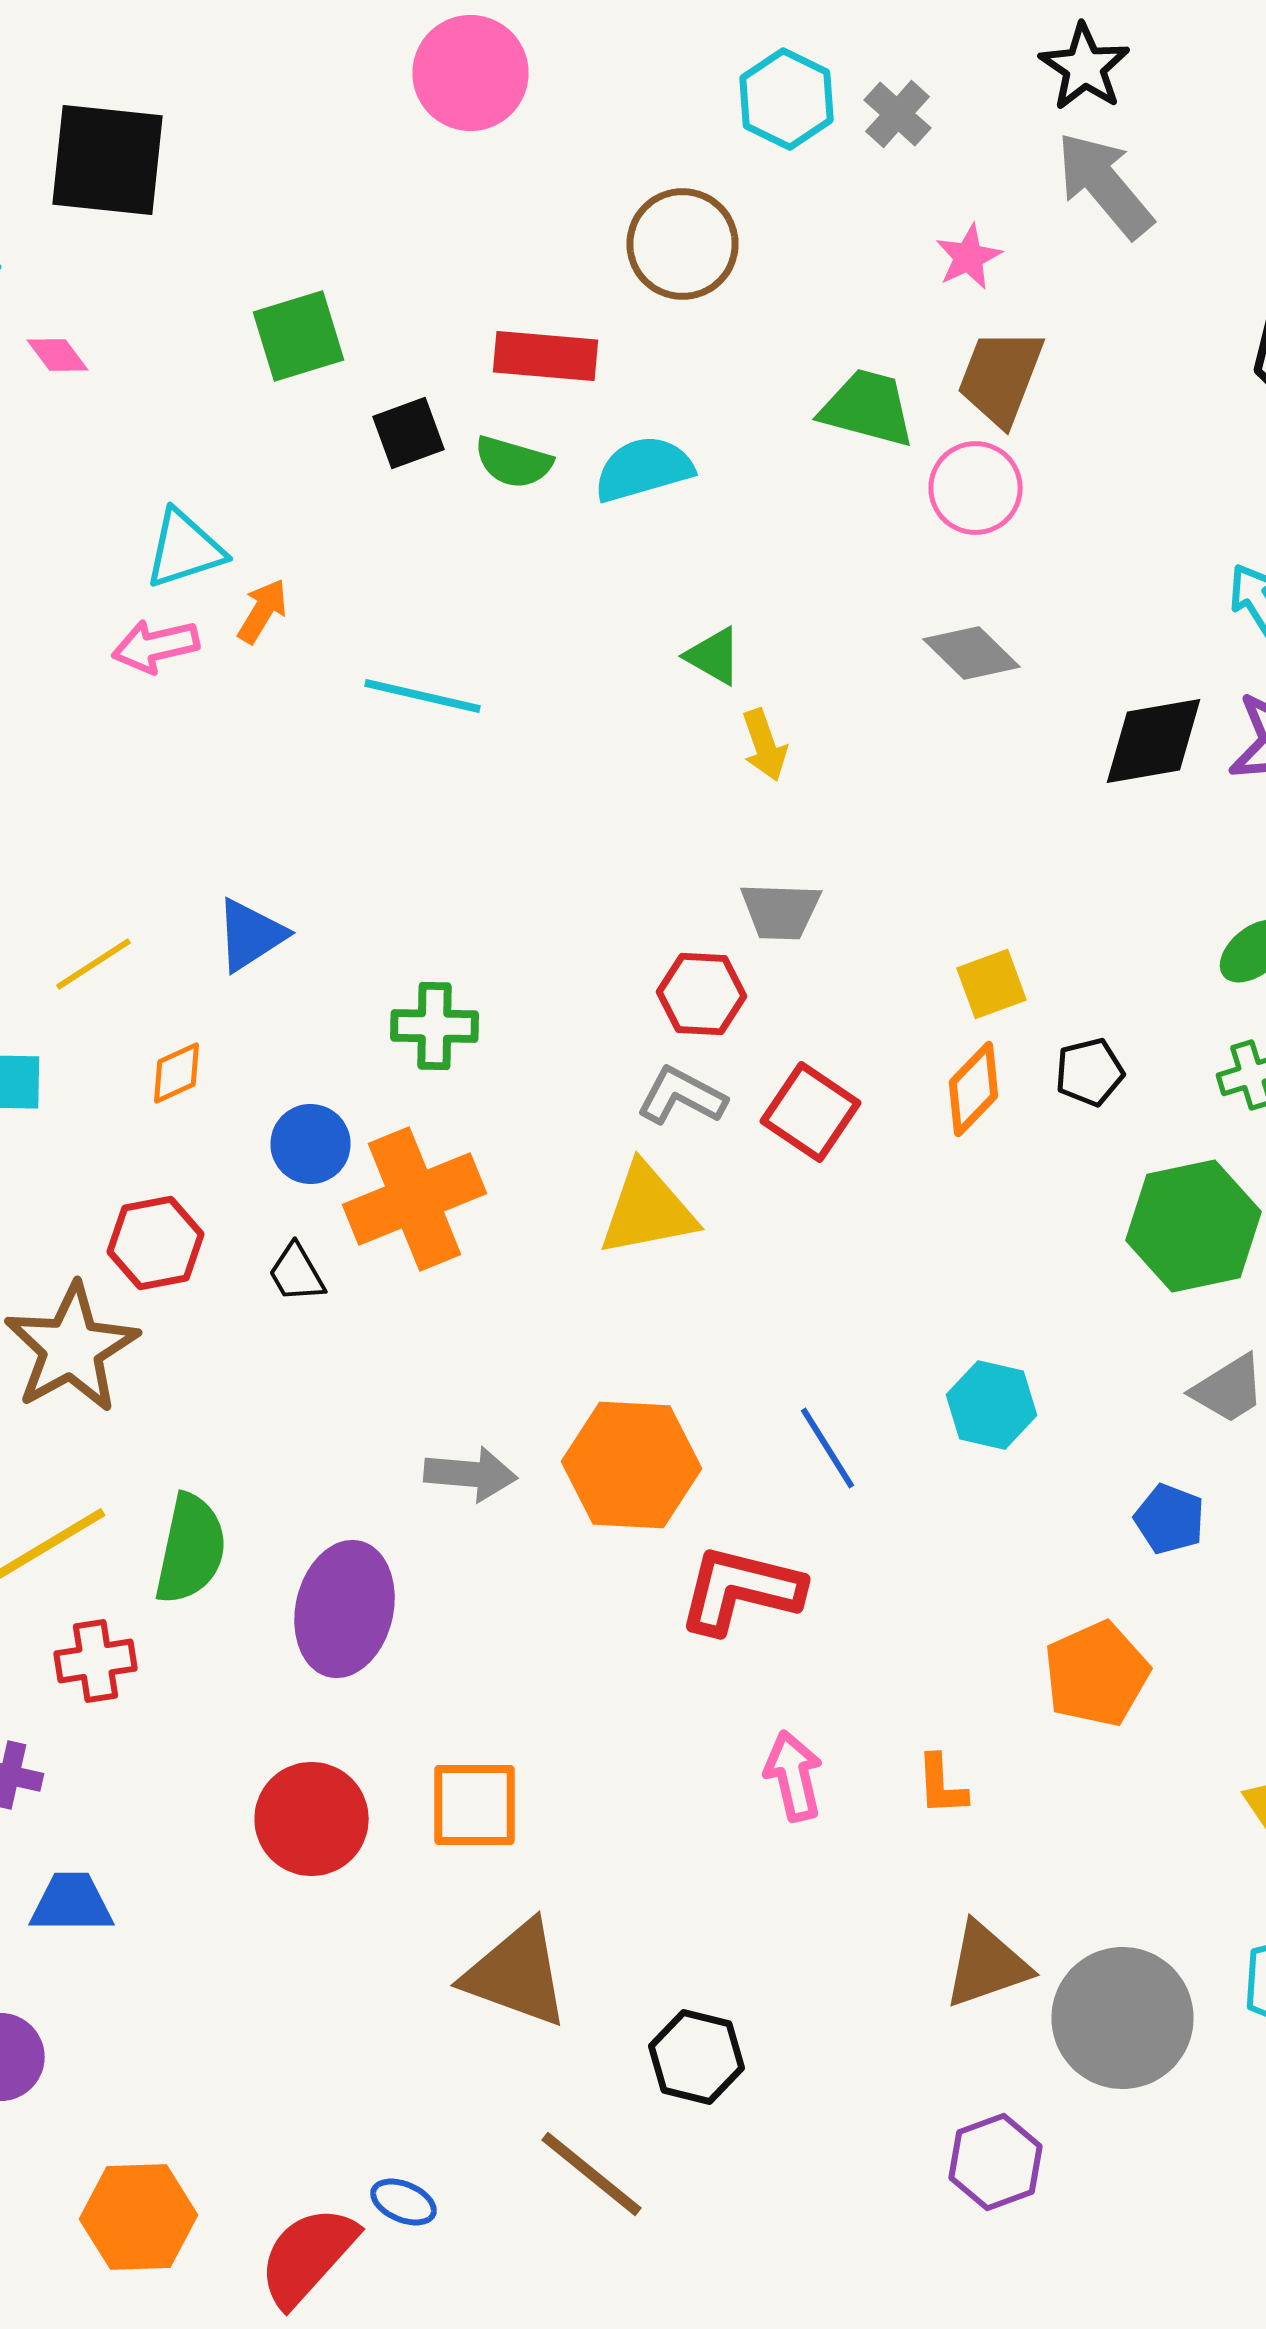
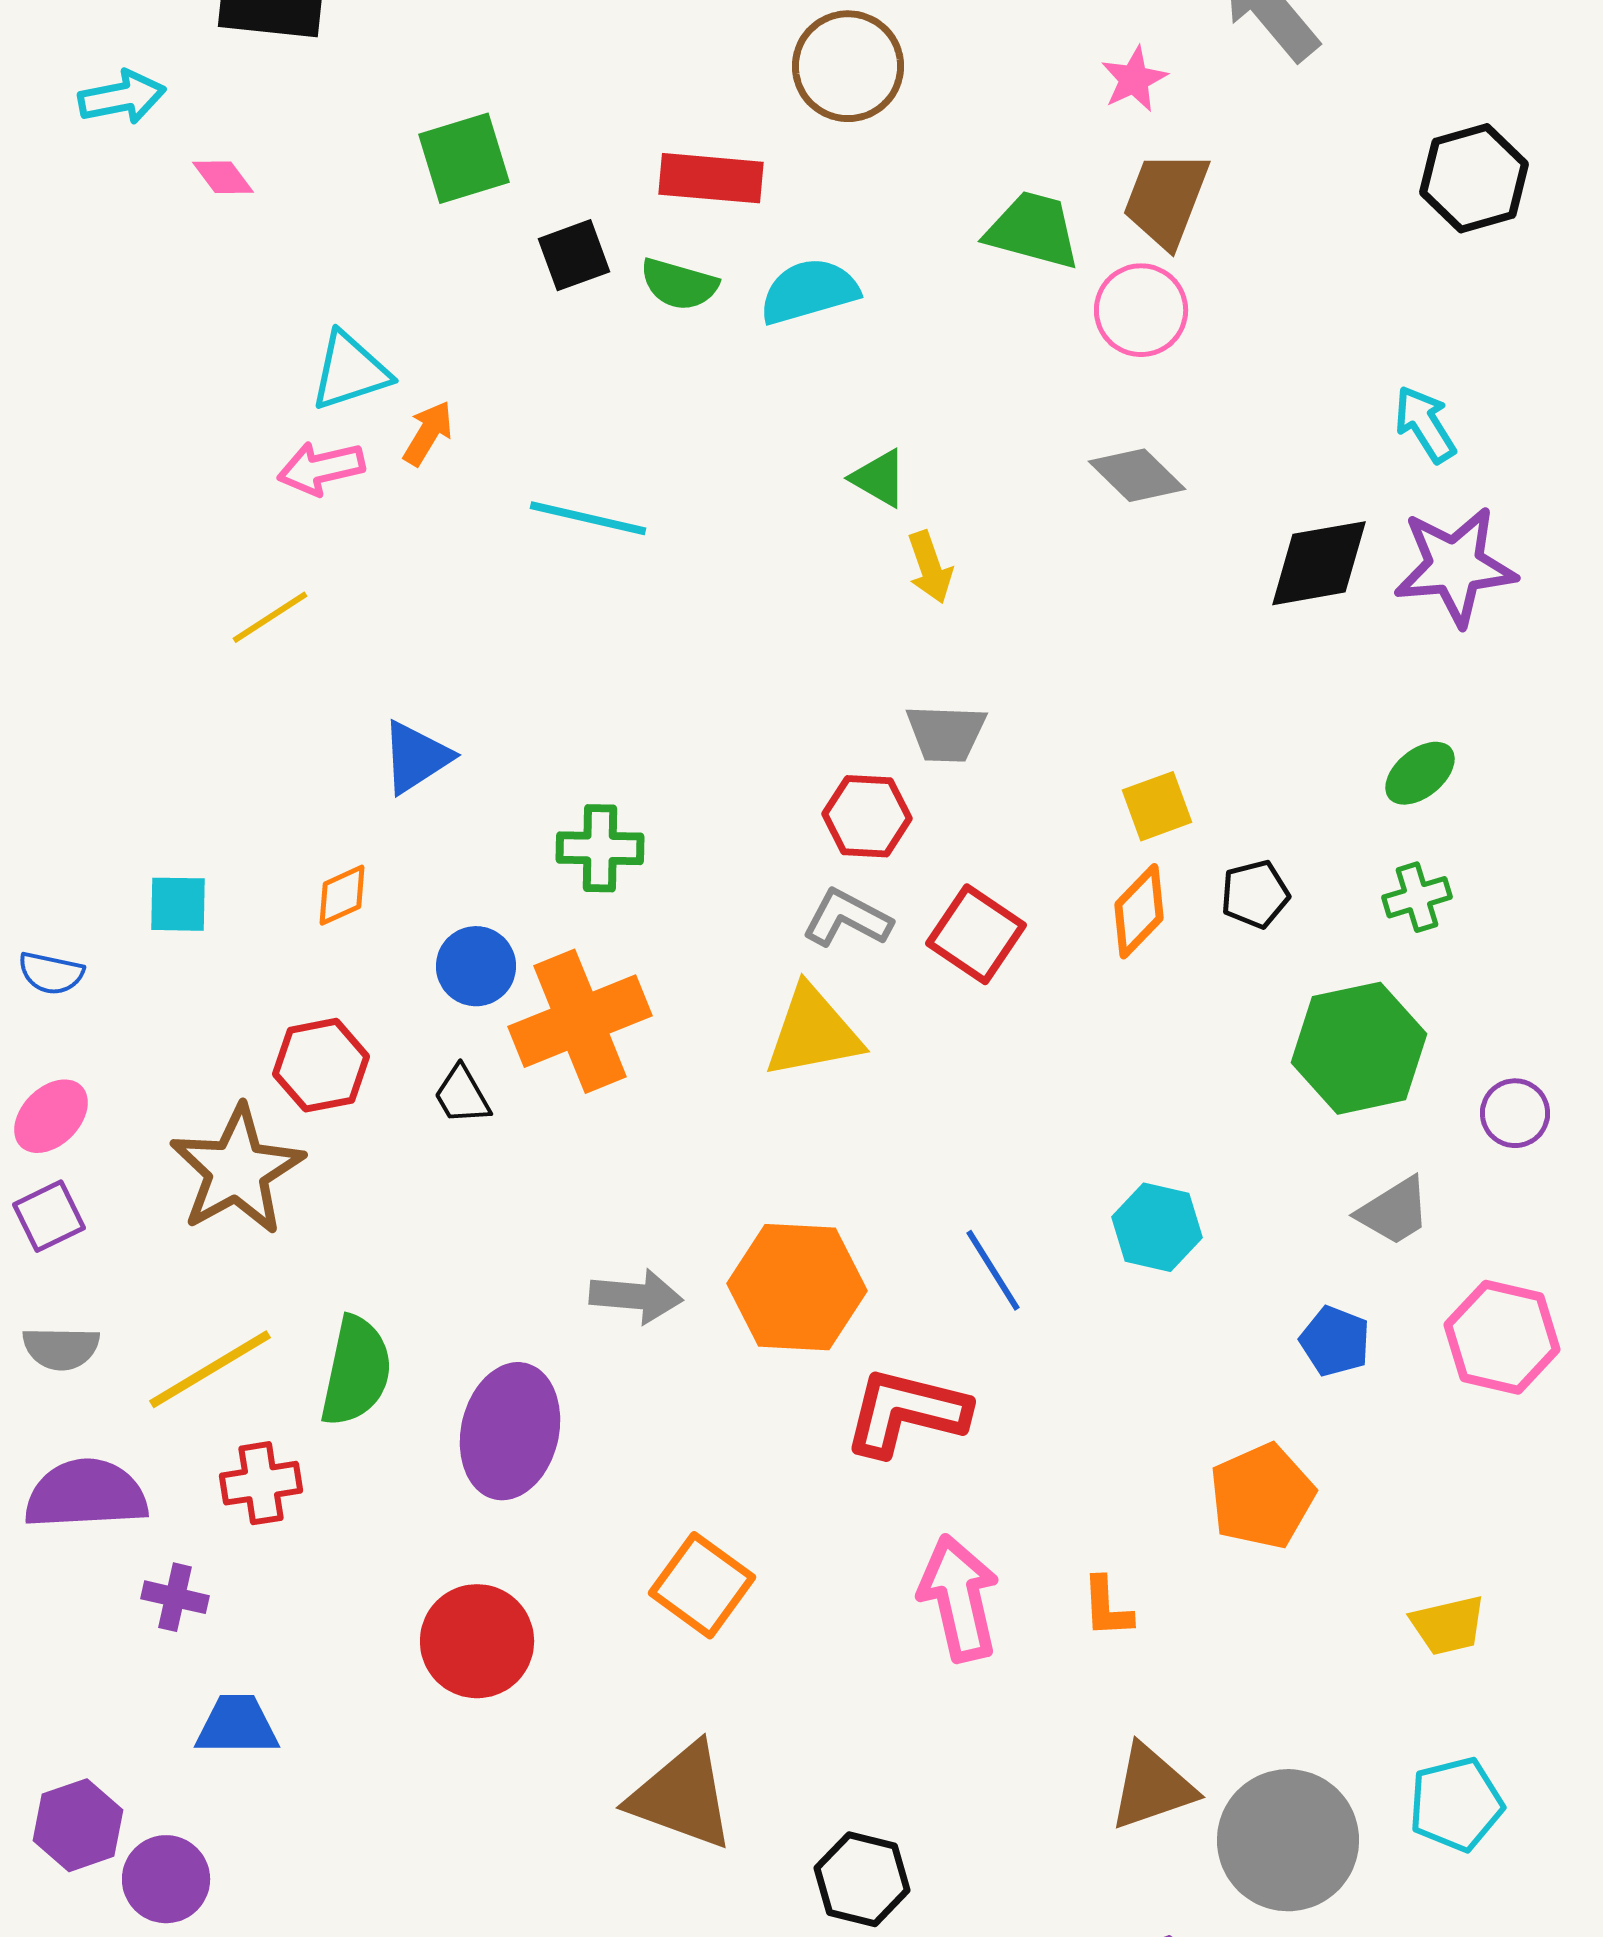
yellow line: (94, 964) -> (270, 617), moved
pink arrow: (794, 1776) -> (959, 1598), size x1.4
orange square: (474, 1805) -> (702, 1585), moved, turned 36

